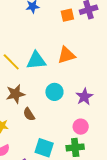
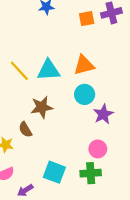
cyan circle: (54, 92) -> (85, 94), moved
brown star: (15, 94) -> (42, 107), moved
brown semicircle: (29, 114) -> (25, 130), moved

